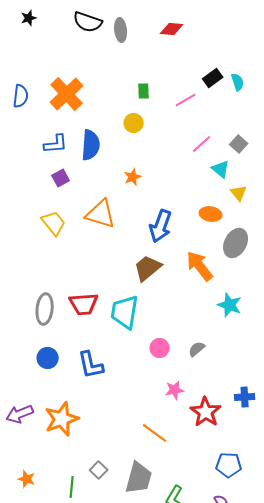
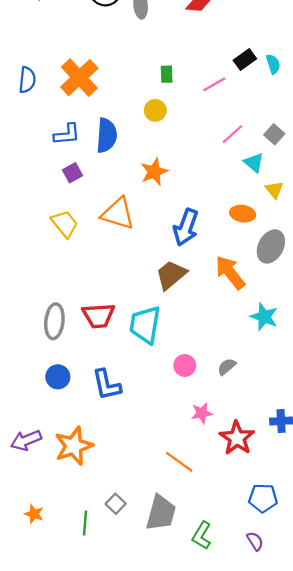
orange star: (133, 177) -> (154, 172), size x1.4

